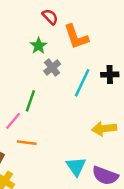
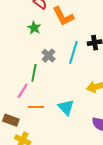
gray cross: (52, 68) -> (49, 56), moved
cyan triangle: (76, 167) -> (66, 107), moved

